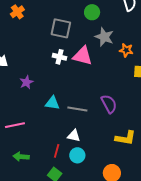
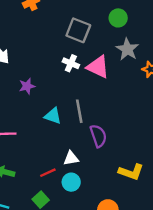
purple semicircle: (109, 104) -> (98, 136), moved
gray line: (77, 109) -> (79, 111), moved, turned 60
white triangle: (74, 136) -> (71, 158), turned -32
red line: (57, 151) -> (48, 173), turned 40

